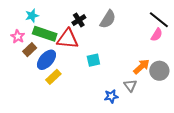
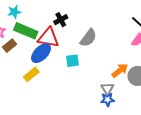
gray semicircle: (108, 19) -> (88, 38), moved
blue ellipse: (46, 60) -> (41, 53), moved
blue star: (111, 96) -> (108, 100), moved

